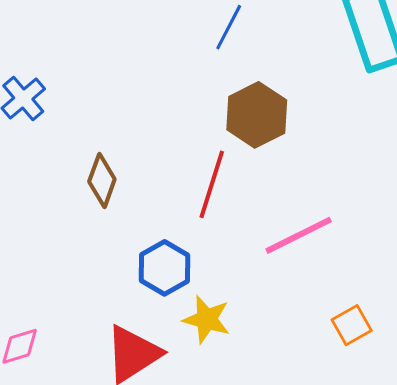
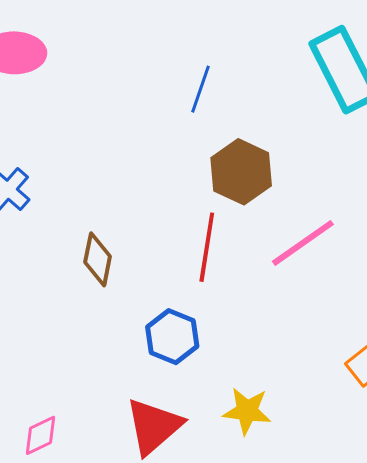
pink line: (299, 235) -> (303, 243), moved
yellow star: (207, 319) -> (247, 411), moved

